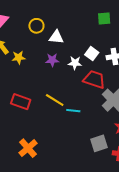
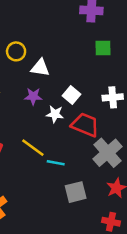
white square: (92, 54) -> (72, 95), moved
white star: (75, 63) -> (55, 114), moved
gray square: (99, 143) -> (76, 192), moved

